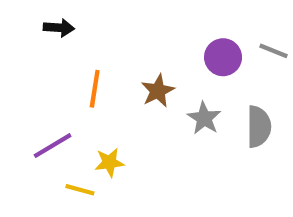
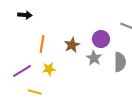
purple circle: (223, 57) -> (101, 39), moved
yellow star: (109, 162) -> (49, 69), moved

